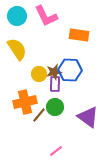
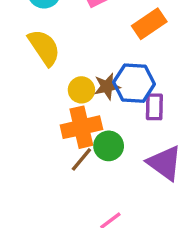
orange rectangle: (79, 35) -> (149, 24), turned -42
purple rectangle: (55, 84) -> (154, 107), moved
orange cross: (25, 102) -> (81, 127), moved

